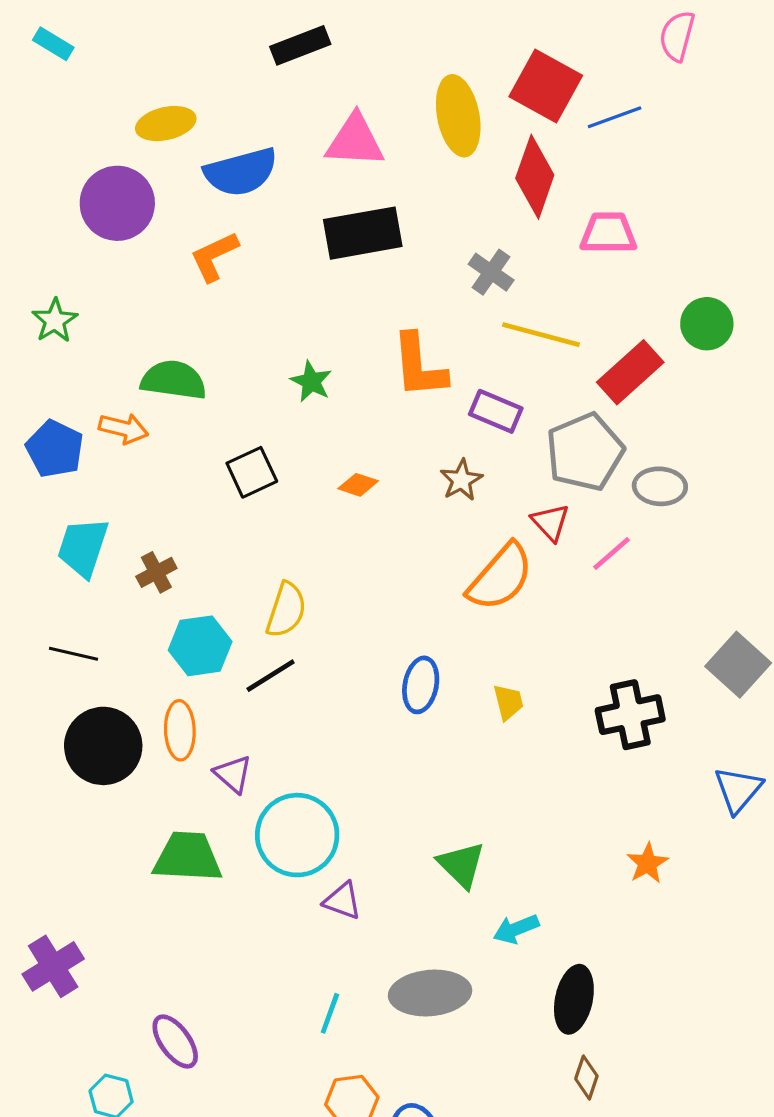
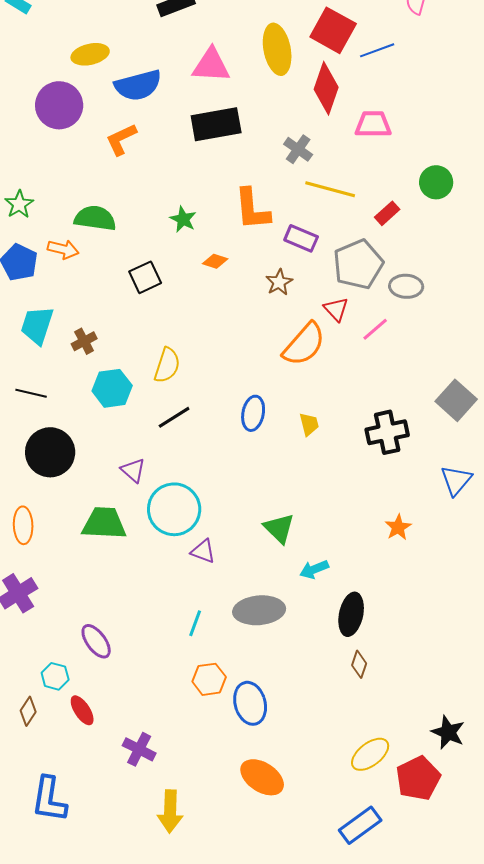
green star: (55, 321) -> (19, 204), moved
red rectangle: (630, 372) -> (387, 213), size x0.6
orange diamond: (358, 485) -> (215, 261), moved
black line: (271, 676) -> (174, 417), moved
orange ellipse: (180, 730) -> (23, 525), moved

